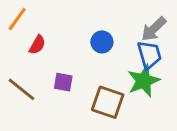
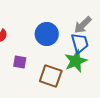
blue circle: (102, 42) -> (47, 34), size x1.5

